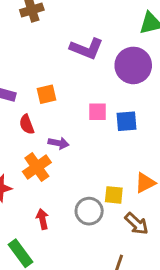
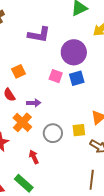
purple circle: (133, 65) -> (74, 52), moved
pink square: (97, 112) -> (56, 76), turned 32
gray circle: (89, 211) -> (53, 133), moved

